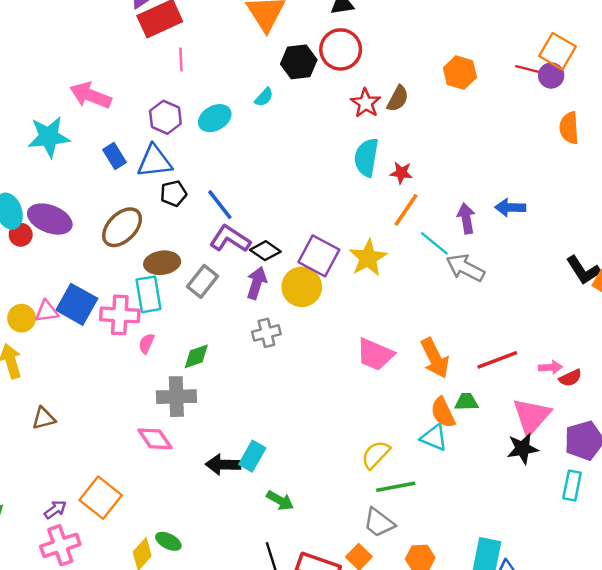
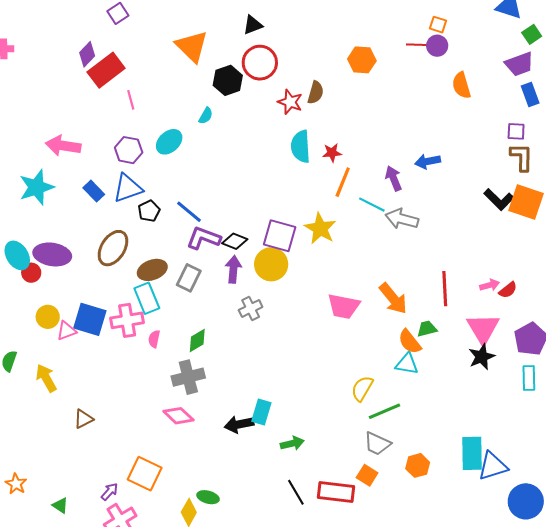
orange square: (558, 51) -> (438, 25), size x0.6
yellow circle: (22, 318) -> (48, 317), moved
red line: (497, 360) -> (445, 289), turned -60
green arrow: (280, 500) -> (292, 443), turned -30

